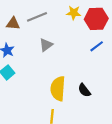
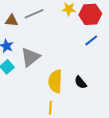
gray triangle: (46, 45) -> (30, 57), moved, size x1.5

